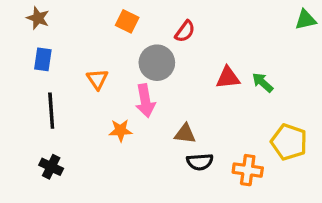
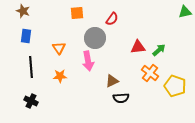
orange square: (127, 21) -> (77, 13), turned -32
green arrow: (263, 83) -> (159, 50), turned 96
orange star: (121, 130) -> (60, 76), moved
brown triangle: (185, 134) -> (112, 81), turned -32
orange cross: (248, 170) -> (150, 73), moved, turned 30

